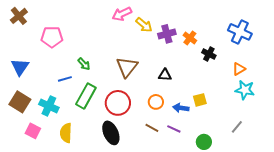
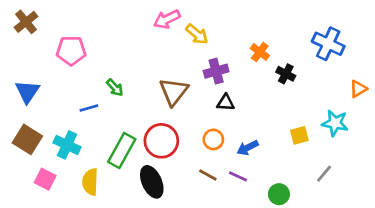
purple cross: (167, 34) -> (216, 71), moved
orange triangle: (239, 69) -> (358, 89), moved
green rectangle: (86, 96) -> (122, 150), moved
yellow square: (200, 100) -> (299, 135), moved
blue arrow: (181, 108) -> (248, 148), turned -35

